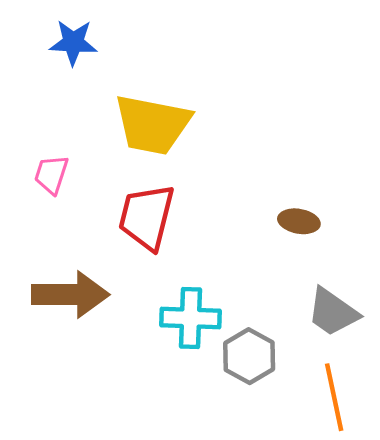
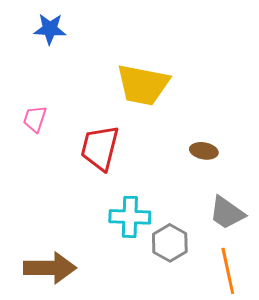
yellow trapezoid: (152, 125) -> (143, 85), moved
brown arrow: (70, 295) -> (50, 268), moved

